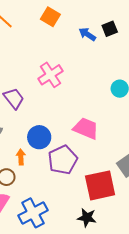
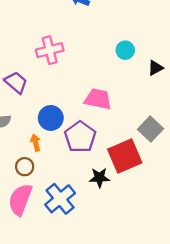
pink cross: (50, 75) -> (50, 50), turned 30
black star: (87, 218) -> (99, 178), moved

